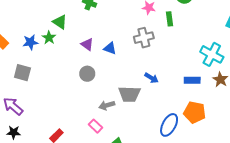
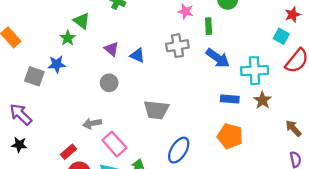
blue star: (30, 42) -> (57, 64), moved
cyan cross: (212, 54) -> (255, 71), turned -35
blue arrow: (151, 78) -> (218, 58), moved, size x1.5
gray arrow: (107, 105) -> (92, 123), moved
blue ellipse: (169, 125) -> (179, 150), moved
pink rectangle: (96, 126) -> (114, 144), size x1.5

